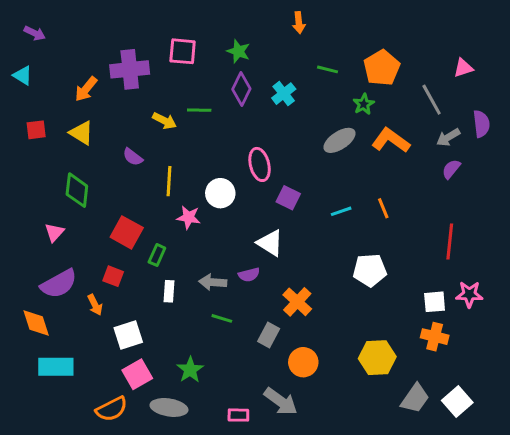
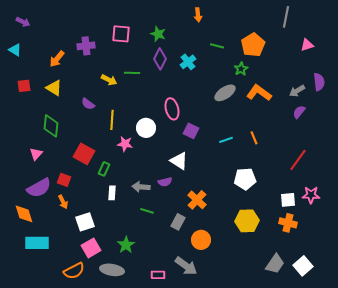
purple cross: (130, 69) -> (86, 46), size x0.7
gray line: (432, 100) -> (286, 17), moved, turned 40
red line: (450, 241) -> (298, 160), turned 30
red square: (113, 276) -> (64, 180), moved
yellow hexagon: (377, 358) -> (247, 221), moved

